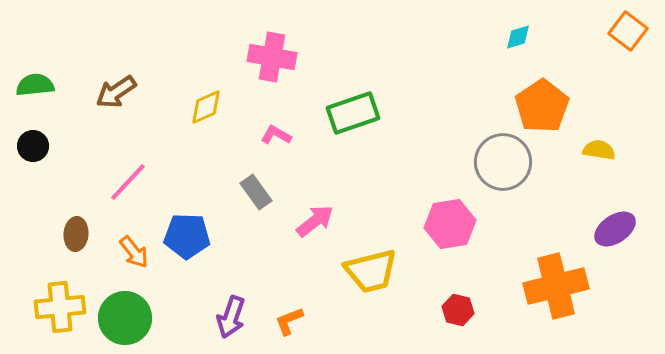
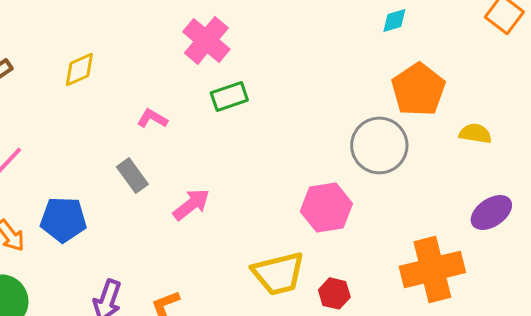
pink cross: (272, 57) -> (206, 40), moved, turned 30
yellow diamond: (206, 107) -> (79, 69), moved
green rectangle: (353, 113) -> (229, 96), size x0.7
yellow trapezoid: (371, 271) -> (278, 273), moved

